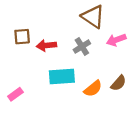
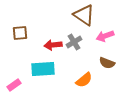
red arrow: (46, 45) -> (53, 45), moved
cyan rectangle: (62, 76) -> (43, 69), moved
brown semicircle: (118, 83) -> (107, 63), moved, turned 70

